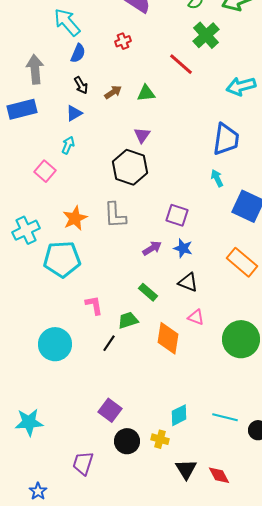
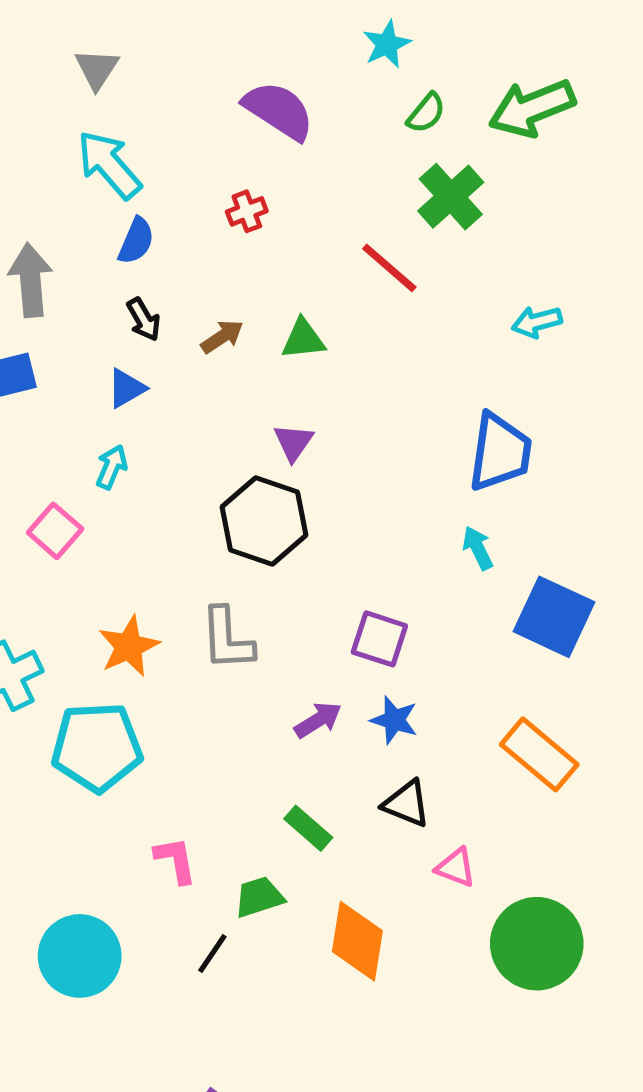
cyan arrow: (241, 86) -> (537, 322), size x0.7
pink triangle: (196, 317) -> (456, 867), moved

